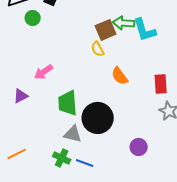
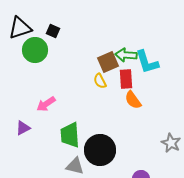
green circle: (33, 18) -> (35, 50), size x1.6
orange semicircle: (120, 76) -> (133, 100), moved
red rectangle: (161, 84) -> (126, 79), moved

